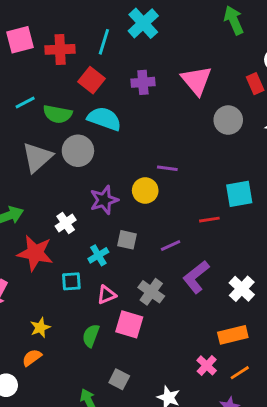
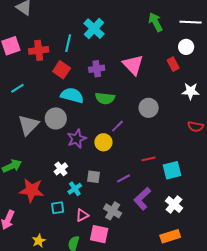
green semicircle: (58, 114) -> (105, 98), moved
gray circle: (228, 120) -> (149, 108), moved
purple line: (167, 168) -> (117, 126), turned -48
cyan square: (239, 194) -> (172, 170), moved
purple star: (104, 200) -> (77, 139), moved
white cross: (66, 223) -> (61, 169), moved

